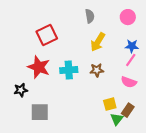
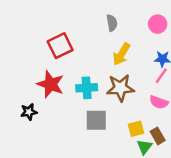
brown star: (97, 70) -> (120, 88), size x1.6
brown rectangle: (128, 110) -> (158, 136), turned -64
gray square: (40, 112) -> (96, 120), moved

